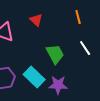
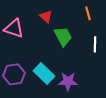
white line: (85, 48) -> (95, 44), turned 35
green trapezoid: (55, 54) -> (63, 36), moved

